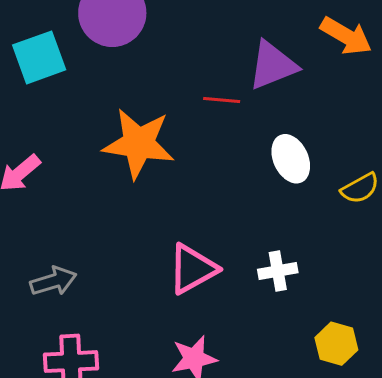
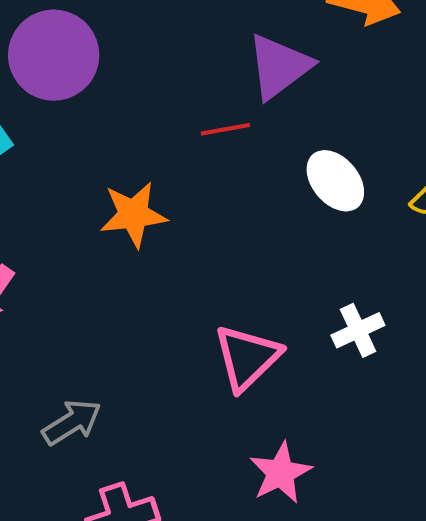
orange star: (139, 143) -> (133, 214), size x0.7

